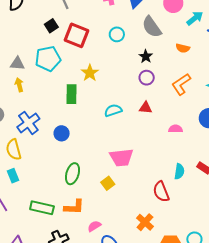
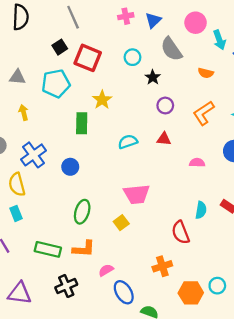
cyan arrow: (195, 18) -> (219, 40), turned 108
black star: (146, 56) -> (153, 77), moved
gray triangle: (17, 64) -> (17, 77), moved
orange cross: (145, 222) -> (162, 266), turned 30

